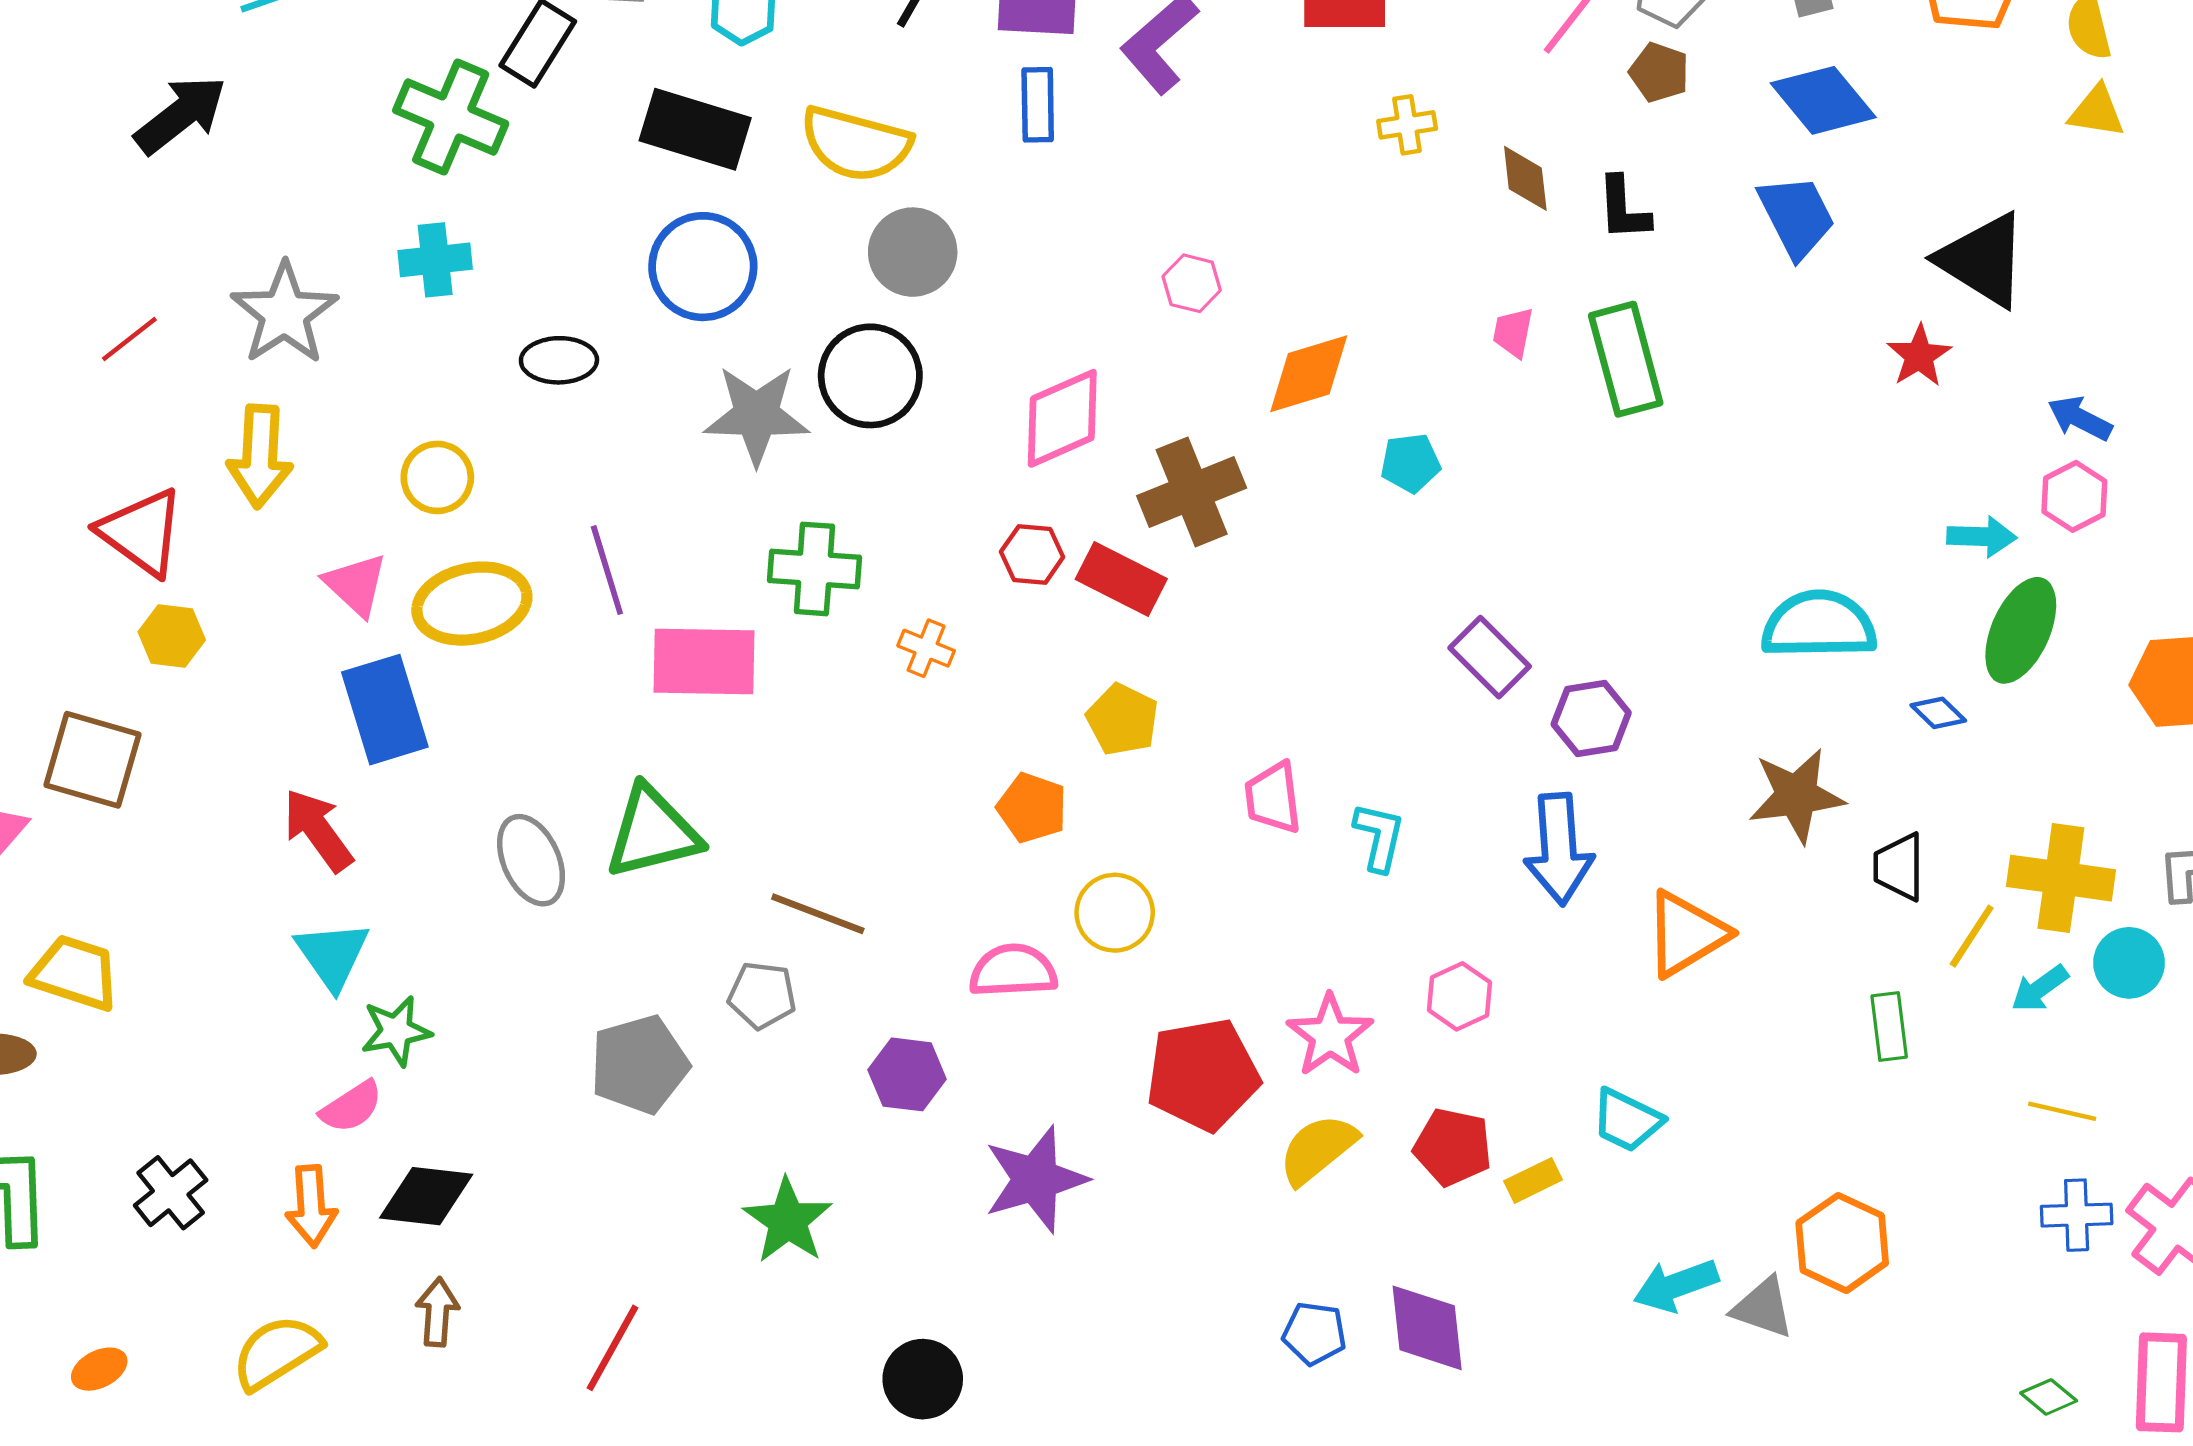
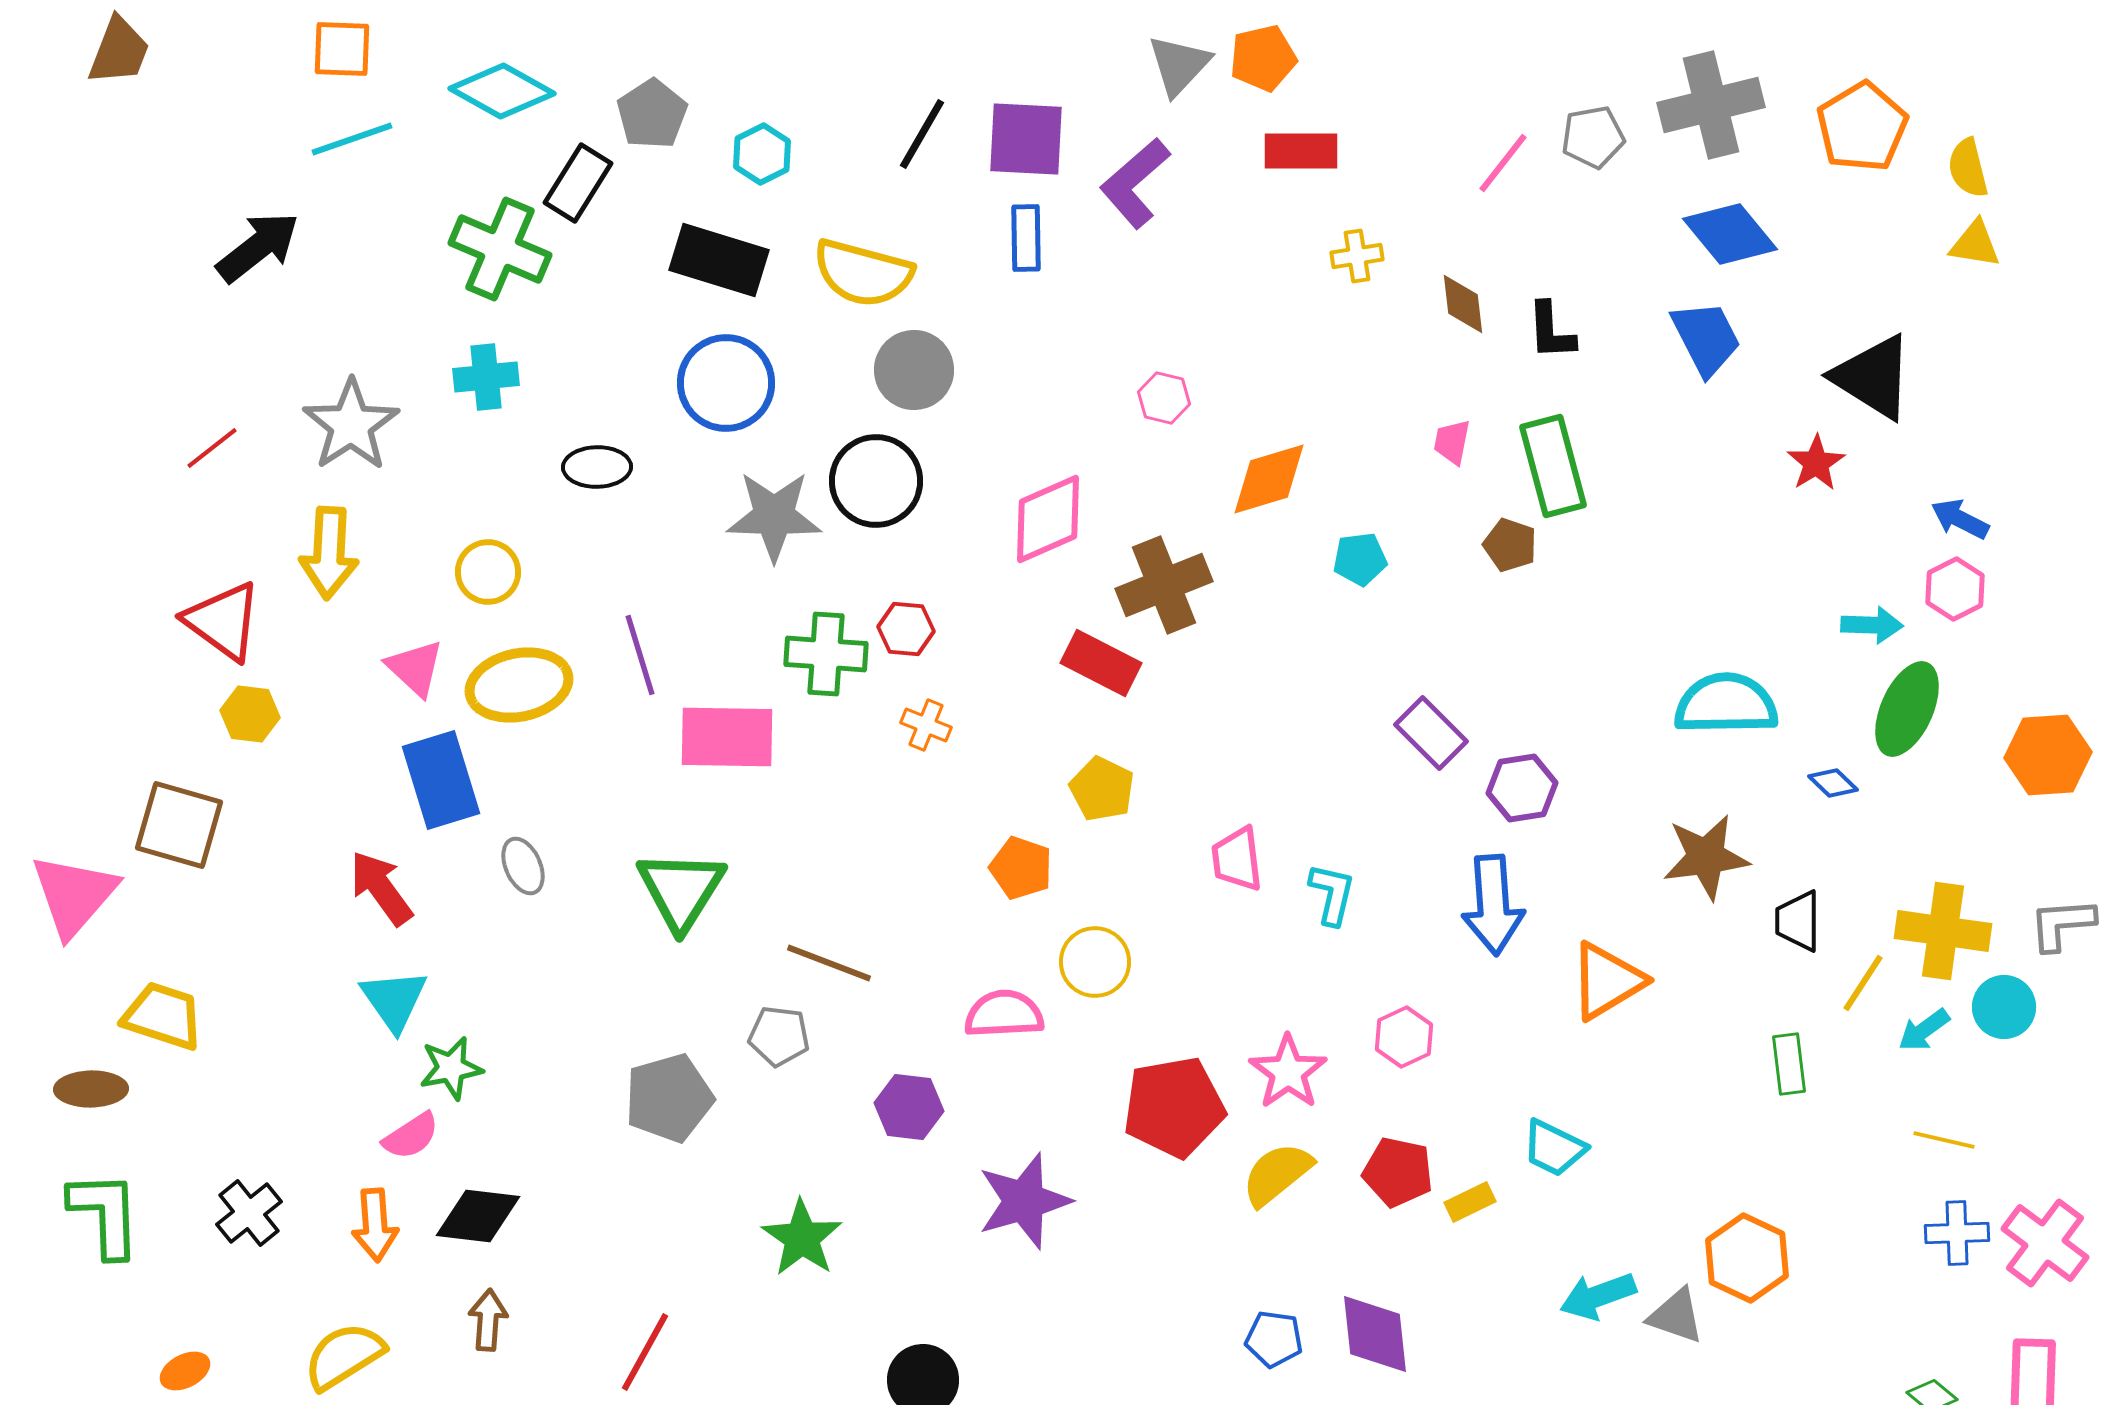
brown pentagon: (1659, 72) -> (1510, 545), moved
red hexagon: (1032, 554) -> (906, 629), moved
green triangle: (653, 832) -> (681, 890), turned -44
gray ellipse: (531, 860) -> (523, 866), moved, size x0.7

